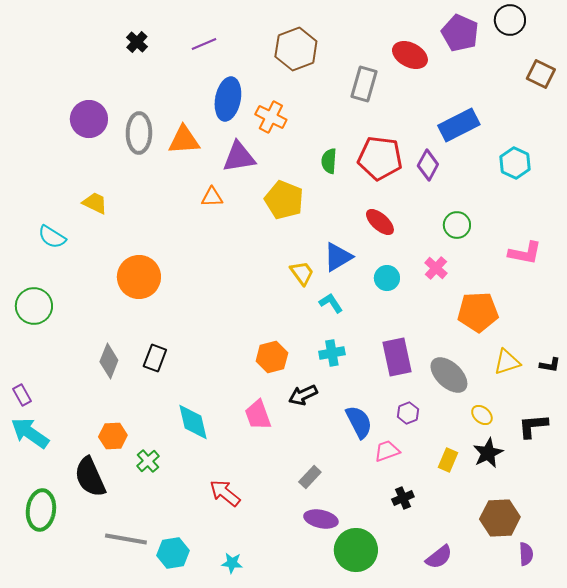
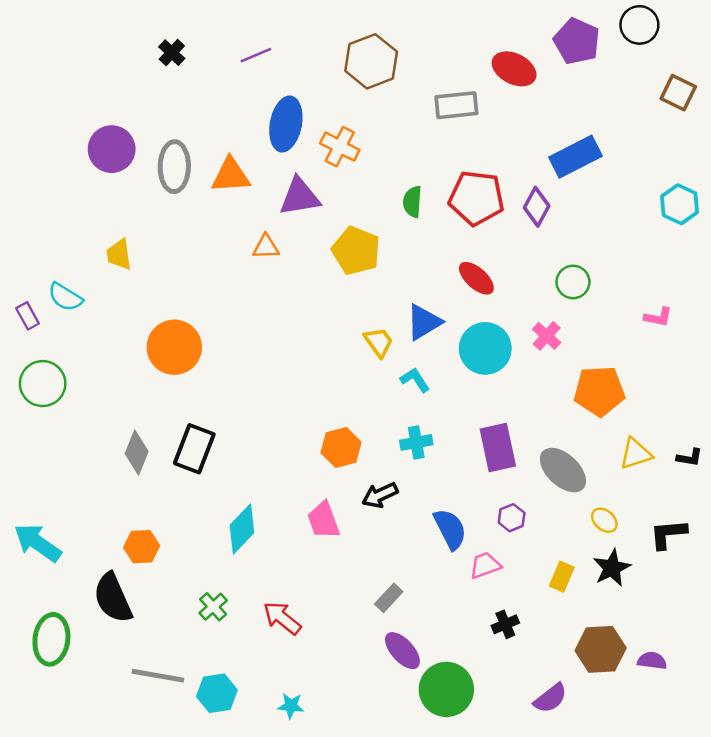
gray rectangle: (364, 84) -> (456, 105), turned 68
cyan hexagon: (515, 163) -> (680, 204), moved
yellow trapezoid: (95, 203) -> (119, 254), turned -124
pink L-shape: (525, 253) -> (658, 317), size x0.7
cyan circle: (387, 278) -> (485, 348), size x1.6
black rectangle: (155, 358) -> (194, 449), size x1.4
purple rectangle: (22, 395) -> (28, 316), moved
cyan diamond: (193, 422) -> (242, 529), turned 57
green cross: (148, 461) -> (213, 607), moved
brown hexagon: (500, 518) -> (601, 649), moved
purple ellipse: (321, 519) -> (402, 651), turned 36
purple semicircle: (526, 554) -> (652, 661), moved, turned -80

